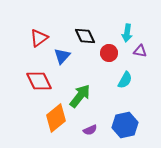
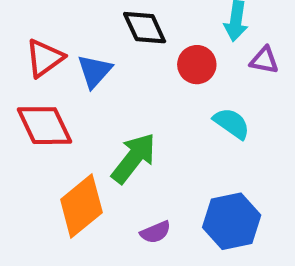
red triangle: (39, 38) -> (44, 58), moved
cyan semicircle: (125, 80) -> (232, 123), turned -84

